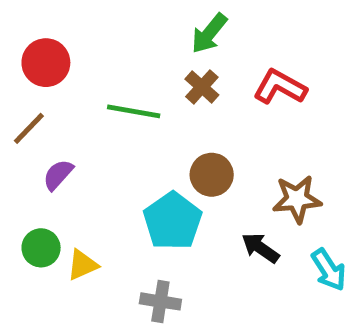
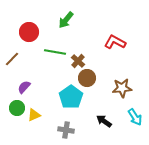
green arrow: (209, 33) -> (66, 20), moved
red circle: (46, 63) -> (29, 32), moved
brown cross: (202, 87) -> (78, 61), moved
purple semicircle: (58, 175) -> (24, 87), moved
black arrow: (260, 248) -> (104, 121), moved

